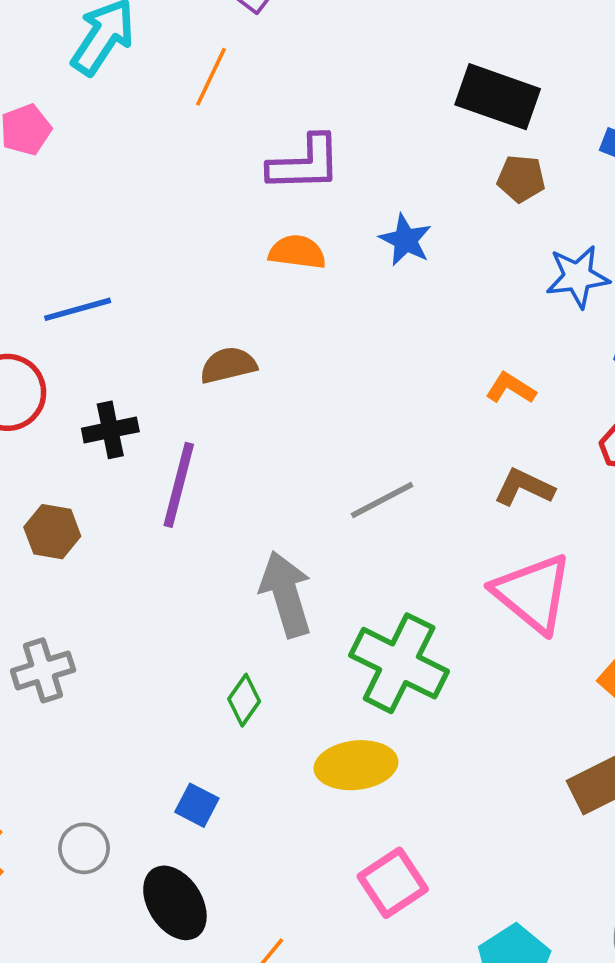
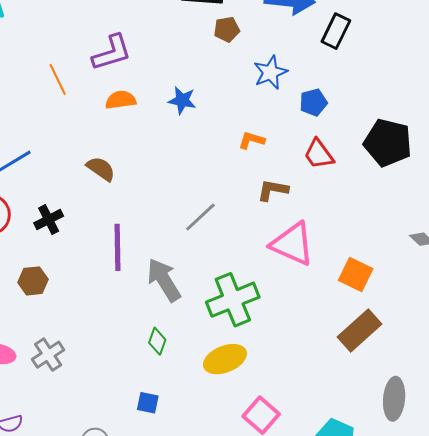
orange line: (211, 77) -> (58, 79), moved, turned -36
blue star: (406, 240) -> (182, 100), moved
brown semicircle: (228, 365) -> (101, 169), turned 64
purple line: (179, 485) -> (118, 247), moved
green cross: (399, 663) -> (233, 300), turned -33

